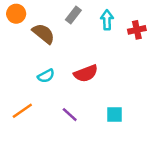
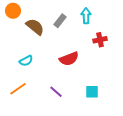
gray rectangle: (73, 15) -> (60, 21), moved
red cross: (137, 30) -> (100, 40), moved
cyan semicircle: (46, 76) -> (26, 61), moved

